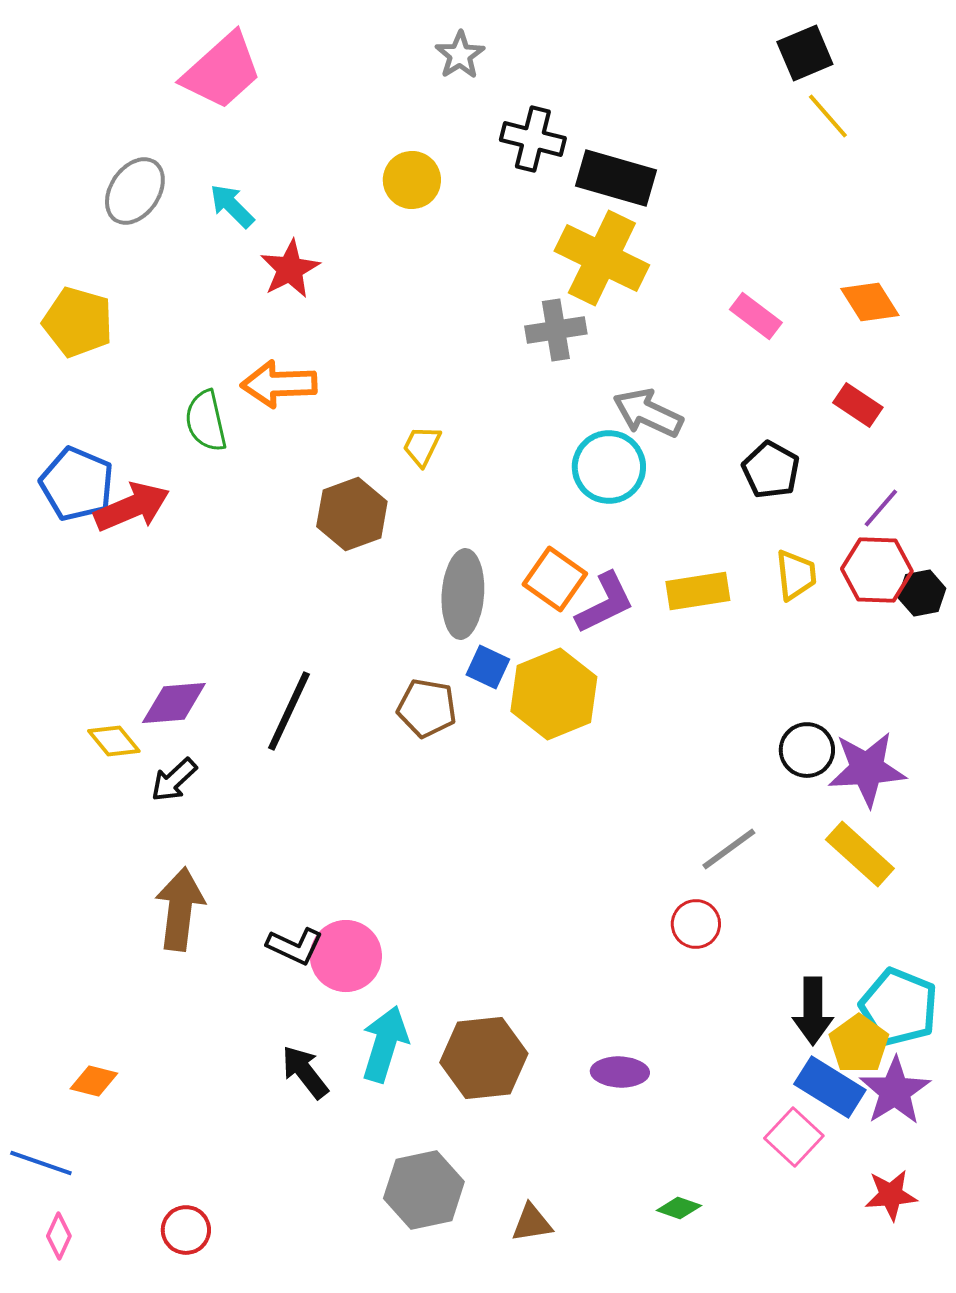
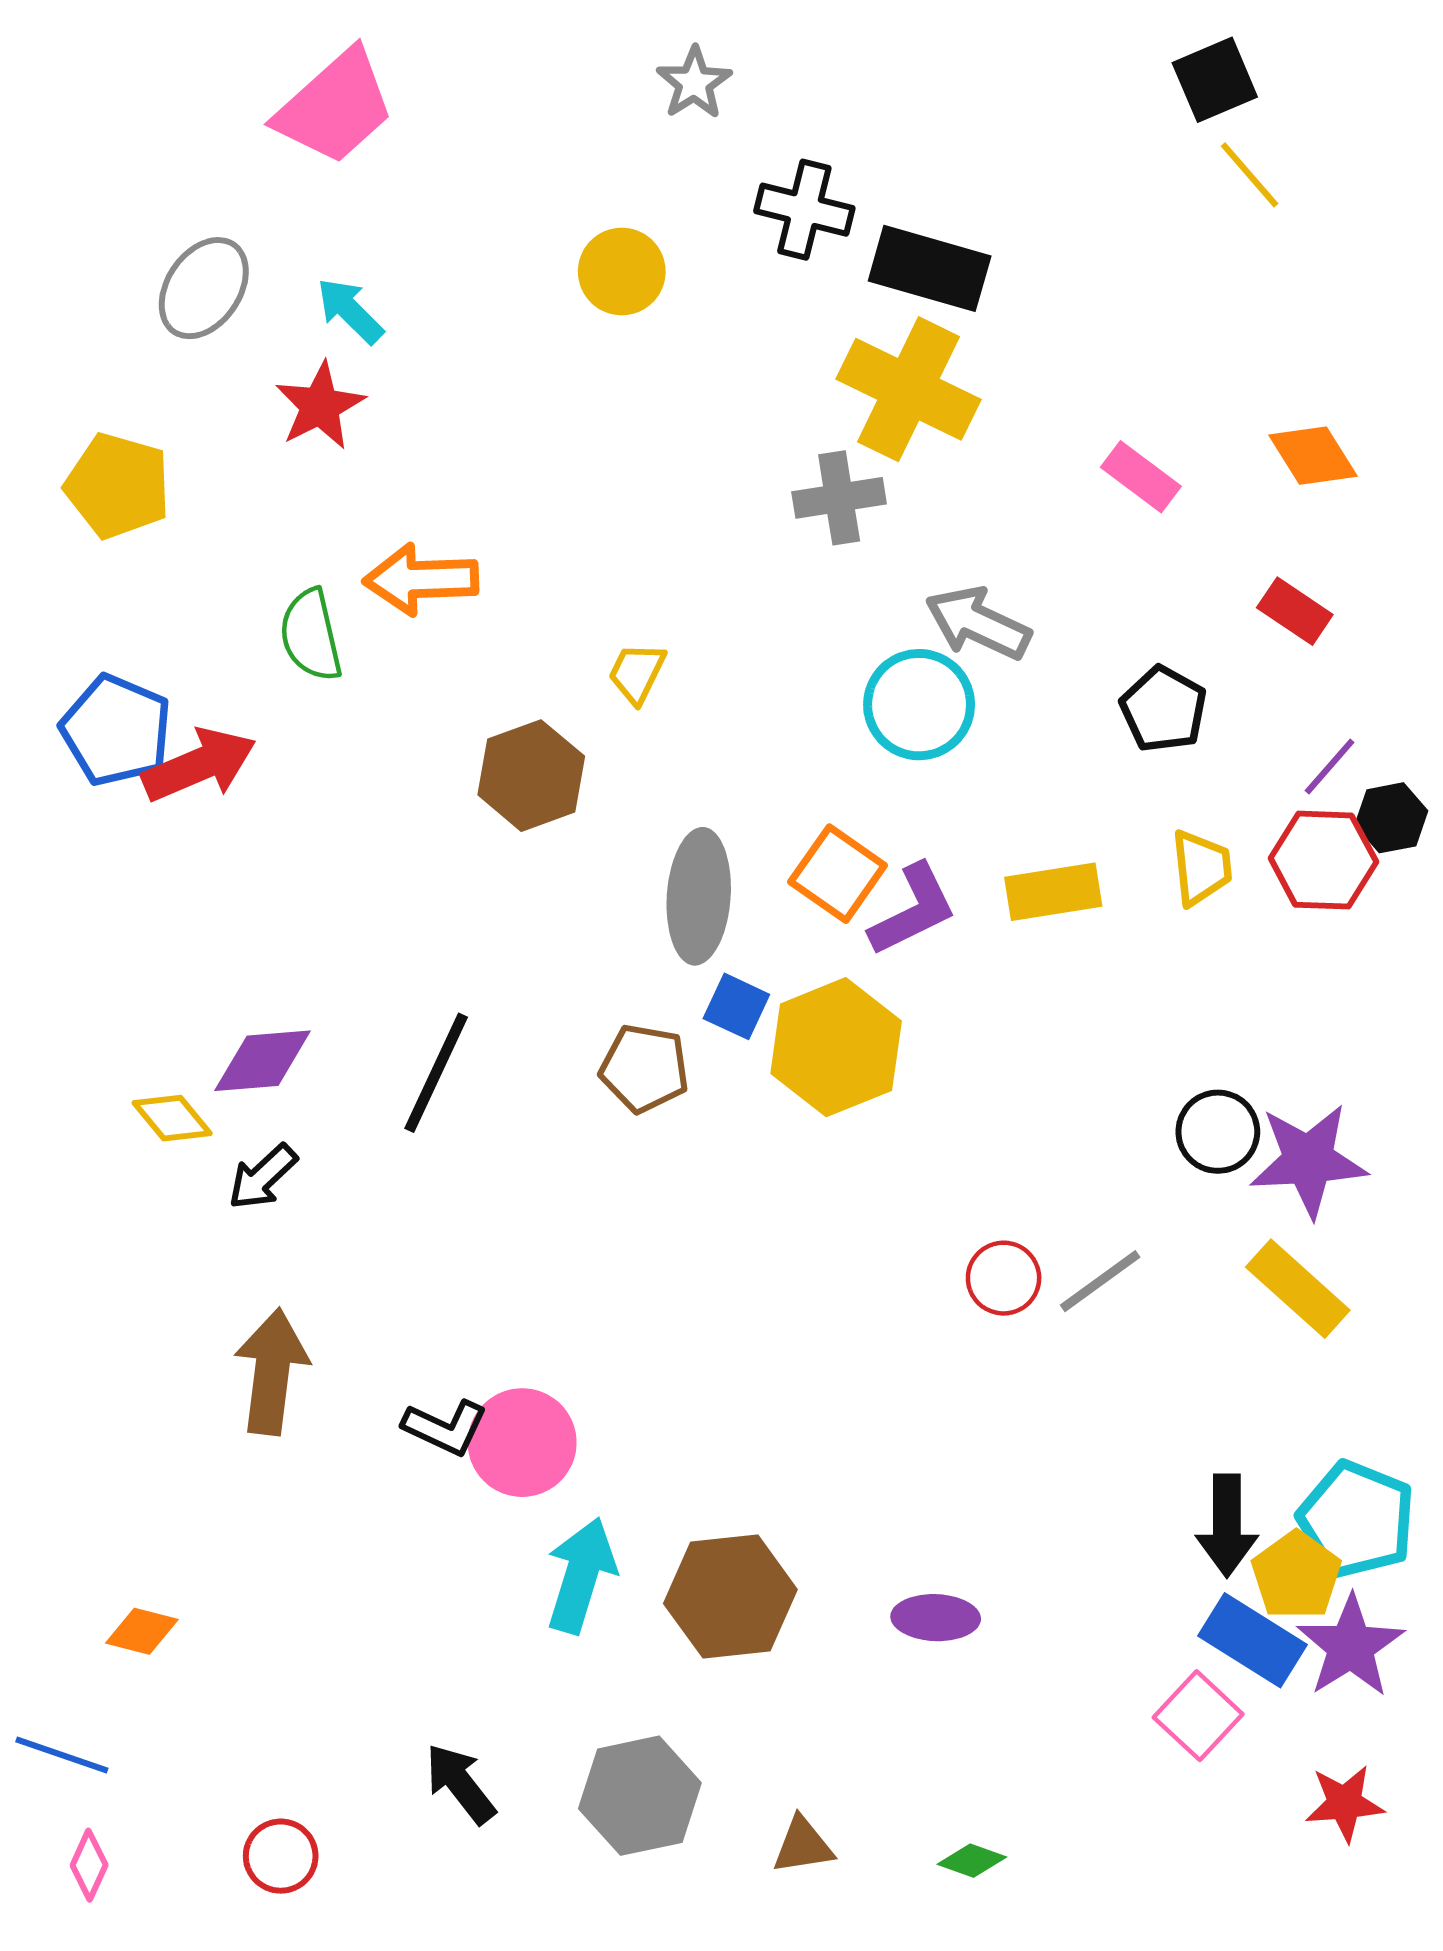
red star: (290, 269) -> (320, 406), moved
black hexagon: (922, 593) -> (1391, 818), moved
red circle: (696, 924) -> (1004, 1278), moved
black arrow: (305, 1072) -> (460, 1784), moved
green diamond: (679, 1208) -> (972, 1861), moved

